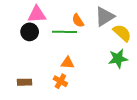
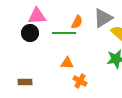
orange semicircle: (78, 21) -> (77, 22), turned -120
orange cross: (60, 81) -> (80, 81), moved

